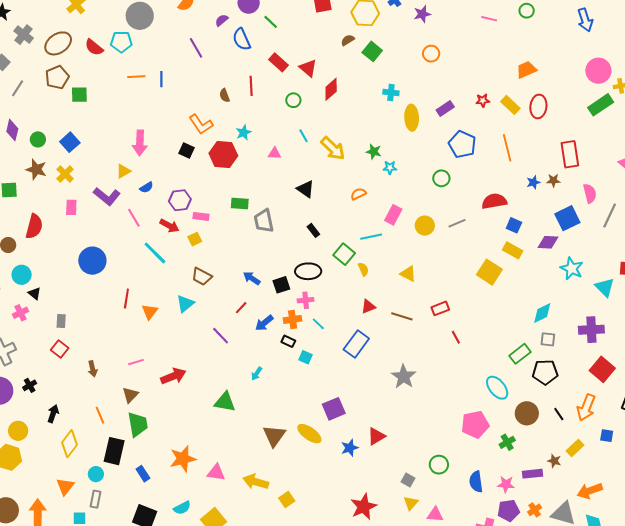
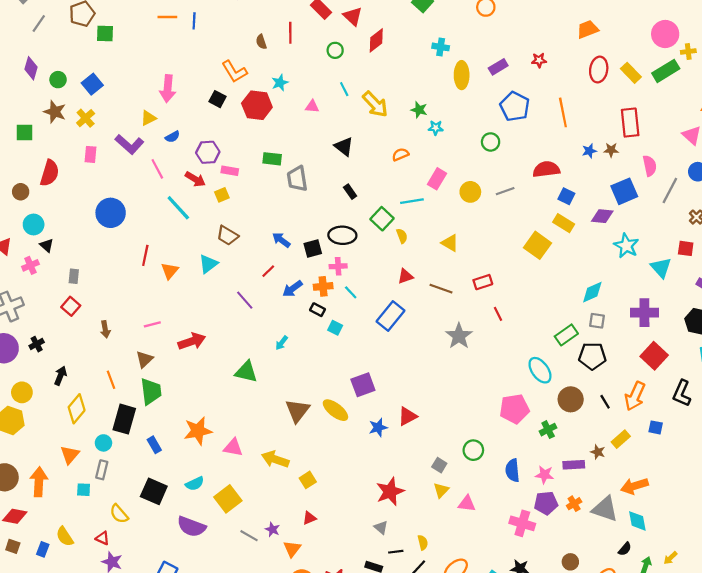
yellow rectangle: (510, 105) -> (631, 73), moved
gray star: (404, 377) -> (459, 336), moved

